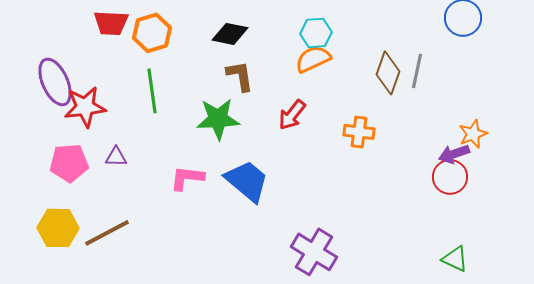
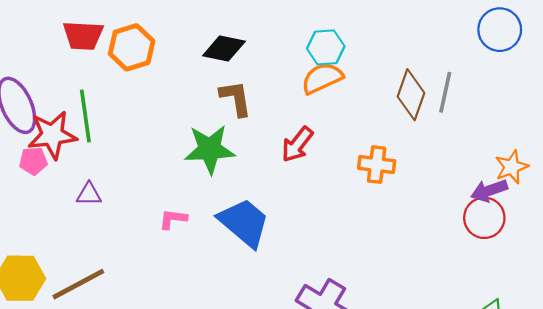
green line: (152, 91) -> (85, 116), moved
pink pentagon: (69, 163) -> (33, 161), moved, size x0.6
pink L-shape: (187, 178) -> (173, 219), size x0.7

